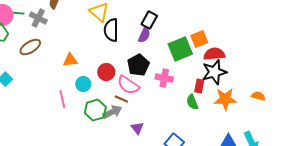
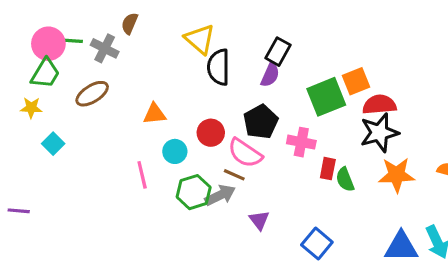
red rectangle: (199, 86) -> (328, 169), moved

